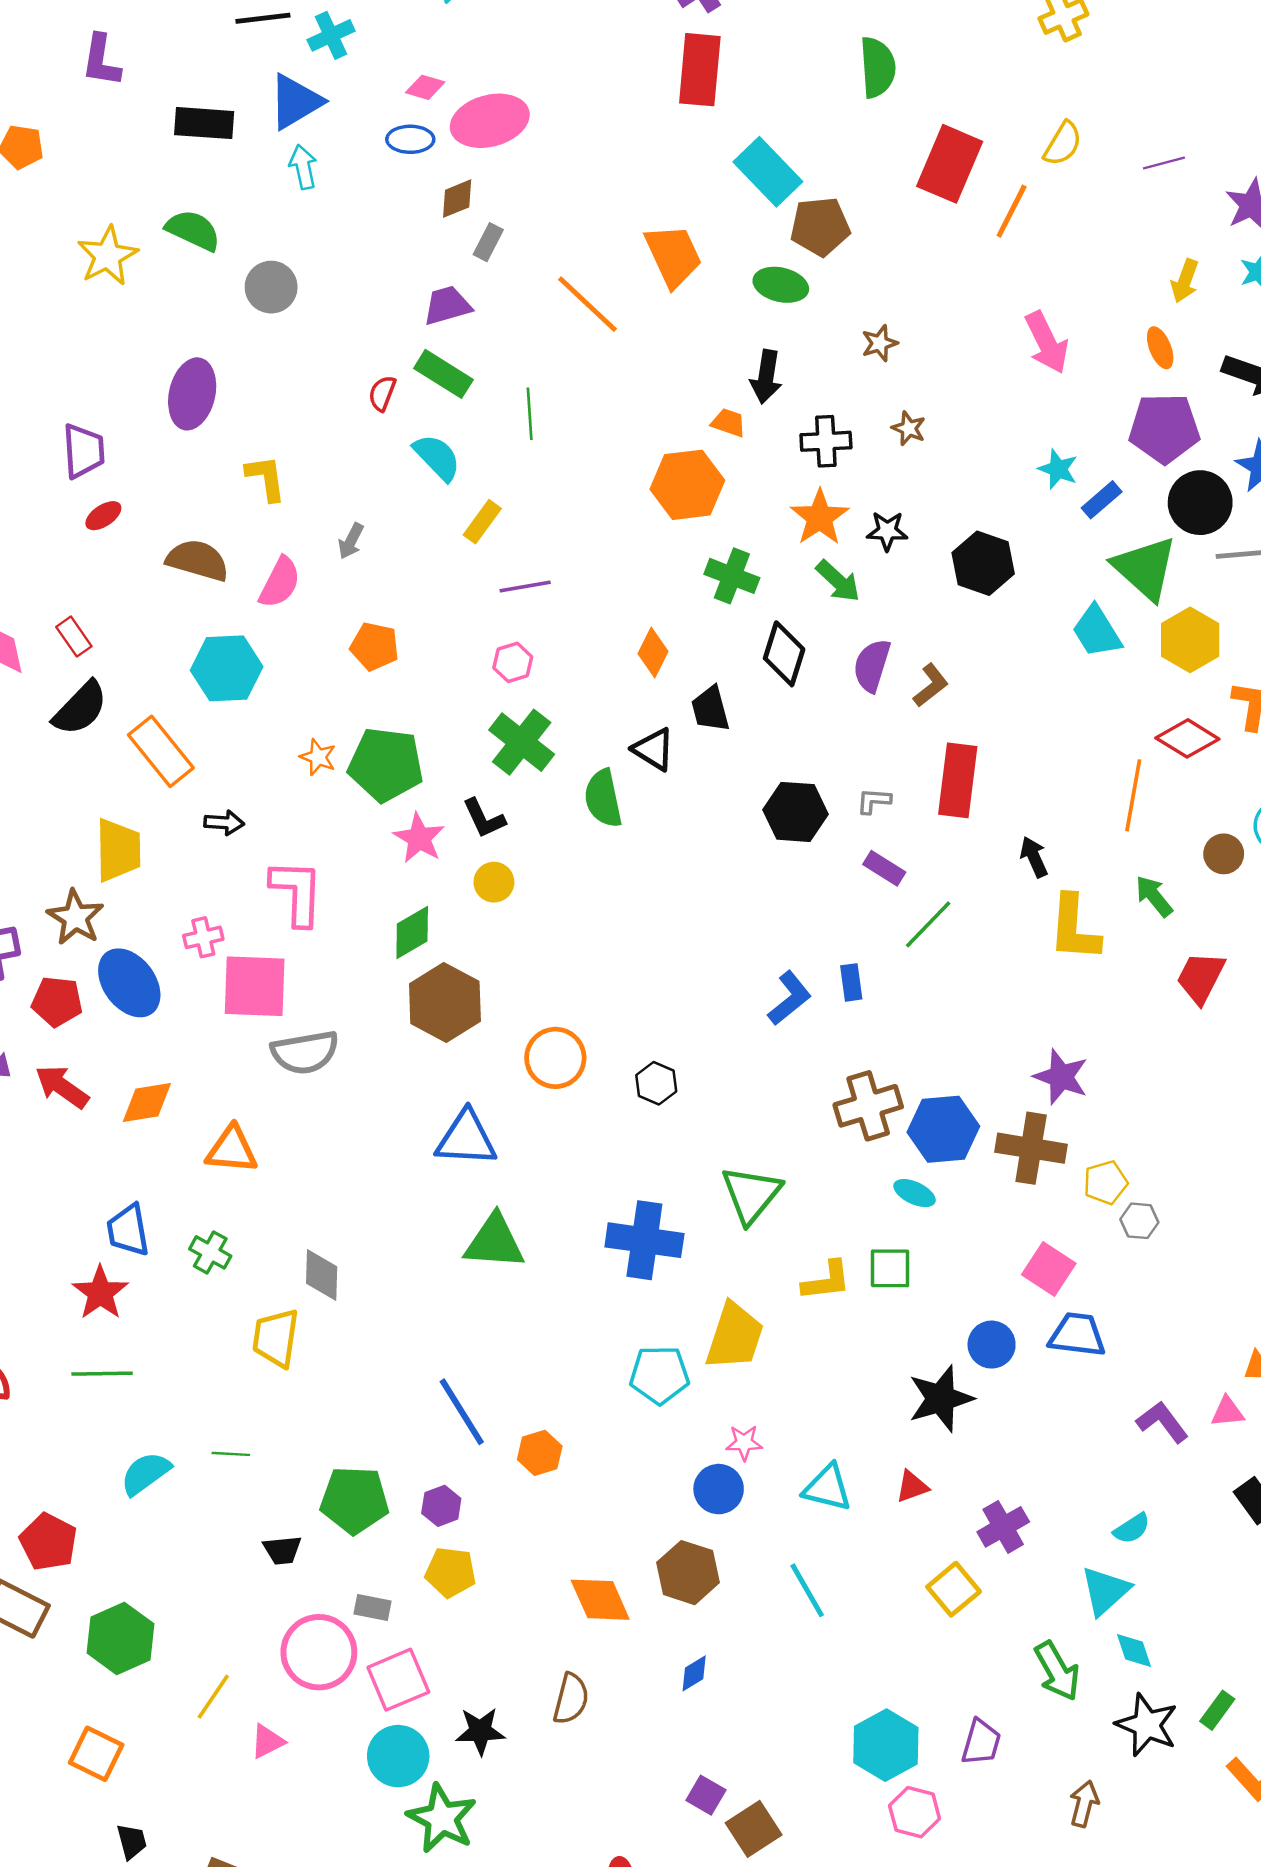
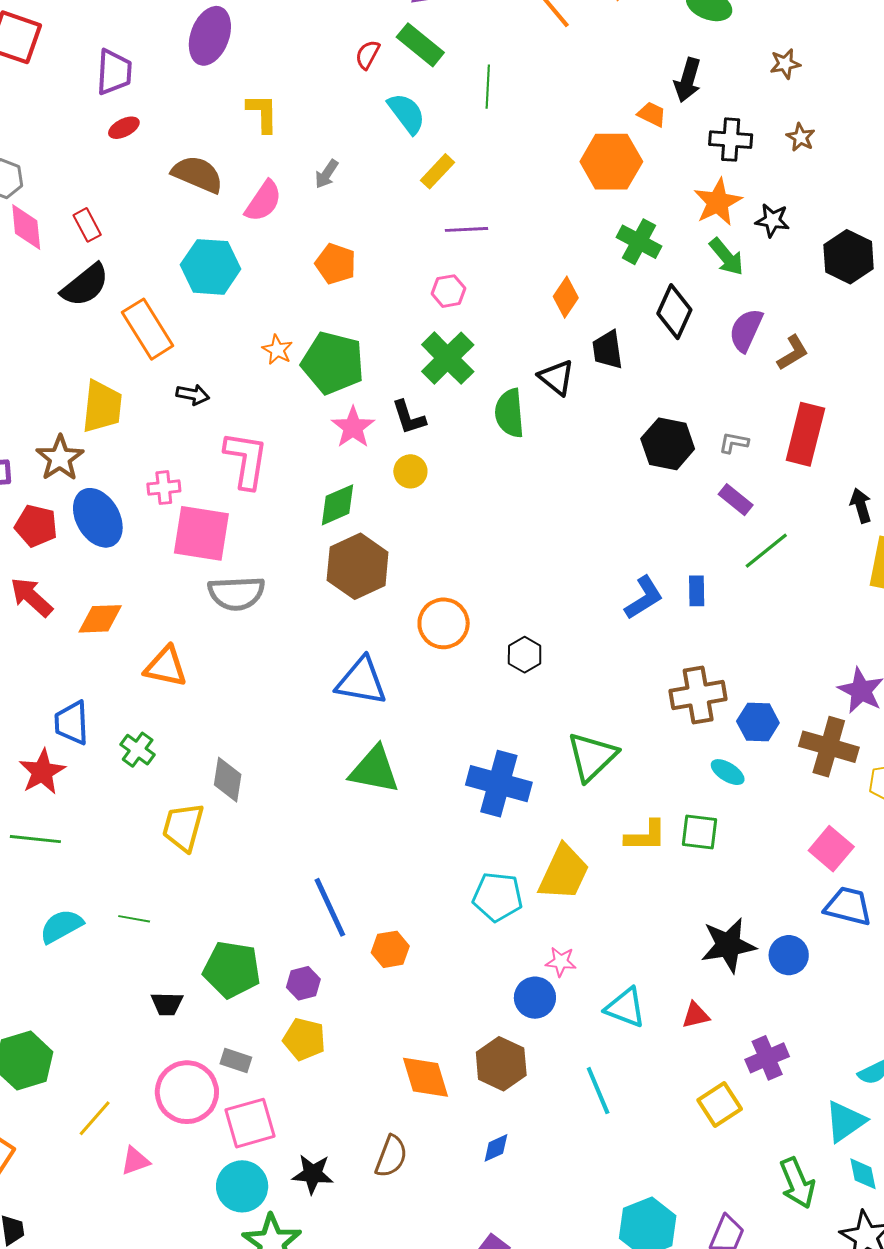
blue hexagon: (943, 1129) -> (758, 722), size x0.7
blue circle: (992, 1345) -> (789, 955), moved

